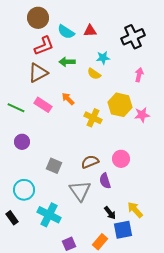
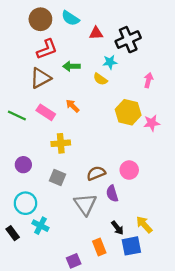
cyan semicircle: (66, 32) -> (70, 18), moved
black cross: (133, 37) -> (128, 40), moved
yellow cross: (93, 118) -> (61, 143), moved, turned -30
purple circle: (22, 142) -> (23, 165), moved
cyan cross: (49, 215) -> (40, 226), moved, size x0.7
orange rectangle: (100, 242) -> (99, 247), moved, turned -63

